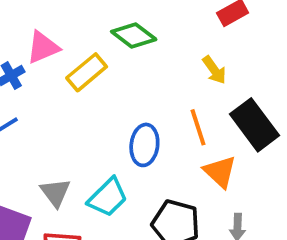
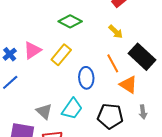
pink triangle: (43, 47) -> (32, 50), moved
yellow rectangle: (87, 72) -> (61, 55), moved

